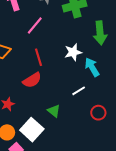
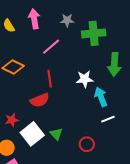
white line: (79, 91) -> (108, 119), moved
red circle: (98, 113) -> (87, 144), moved
white square: (32, 130) -> (32, 134), moved

